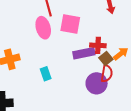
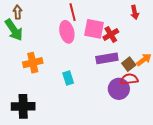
red cross: (98, 45) -> (111, 34), moved, turned -35
red semicircle: (107, 73) -> (129, 79), turned -108

